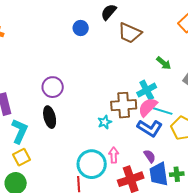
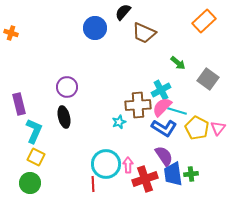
blue circle: (81, 28) -> (95, 28), size x1.5
pink arrow: (114, 155) -> (128, 165), moved
purple semicircle: (150, 156) -> (164, 156), size x1.5
yellow square: (22, 157) -> (36, 157), turned -36

